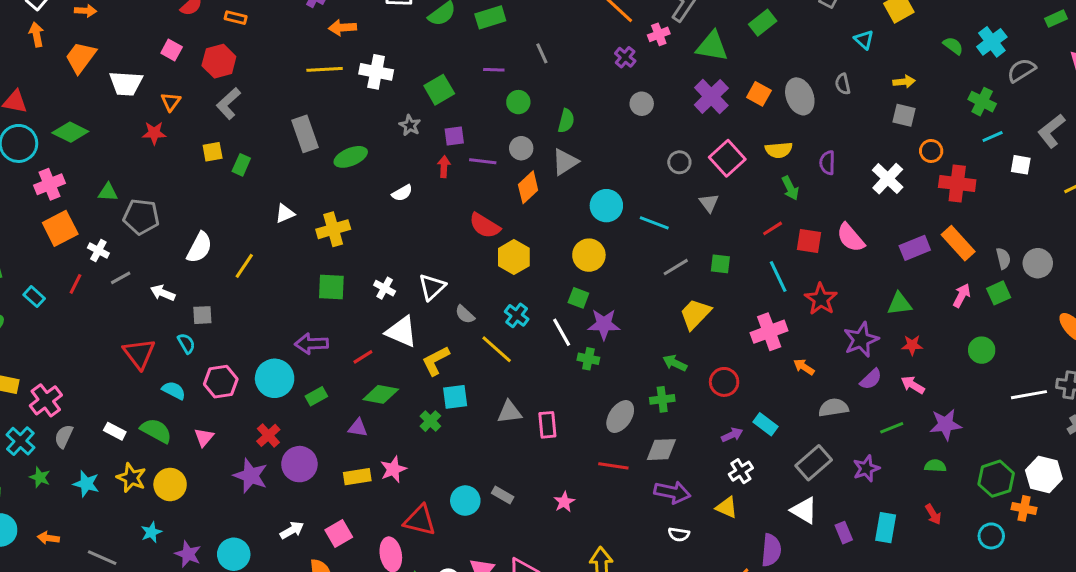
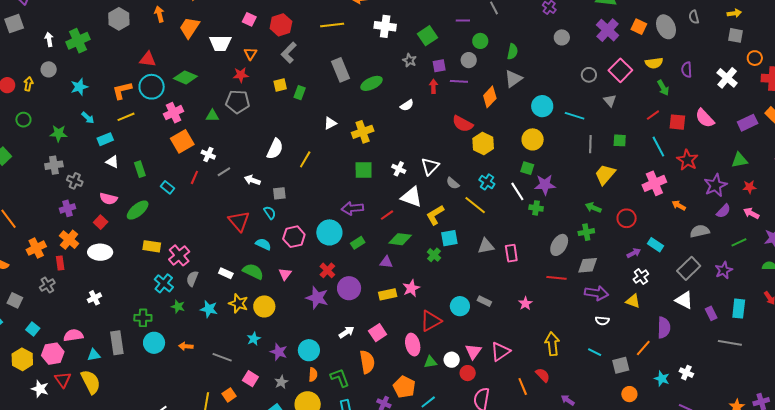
yellow line: (325, 69) -> (332, 25), moved
gray circle: (521, 148) -> (469, 60), moved
gray pentagon: (141, 217) -> (238, 102), moved
gray line: (676, 267) -> (590, 144), turned -54
red triangle: (420, 520) -> (431, 321), turned -40

